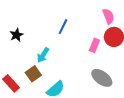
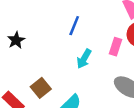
cyan arrow: (43, 55) -> (84, 59), moved

